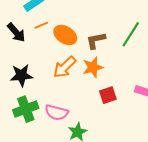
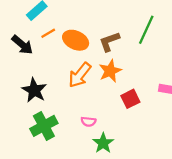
black star: (21, 75) -> (34, 90), turned -30
pink semicircle: (57, 113) -> (88, 122), moved, size x0.6

